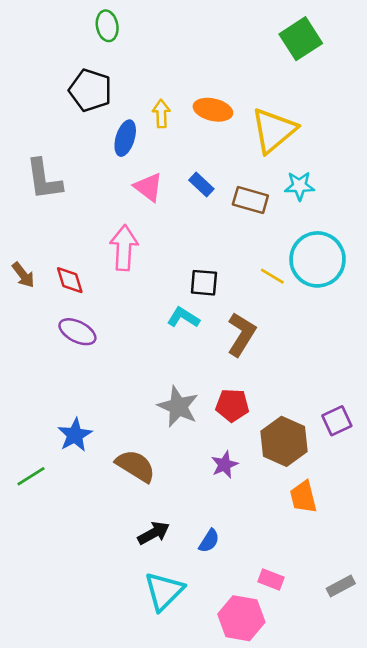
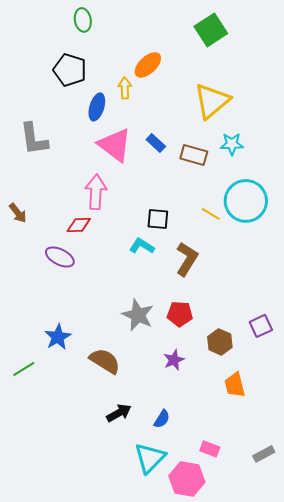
green square: (301, 39) -> (211, 30), moved
orange ellipse: (213, 110) -> (148, 65), moved, turned -56
pink triangle: (148, 187) -> (115, 145), size x1.5
red diamond: (70, 280) -> (79, 225), moved, turned -75
brown hexagon: (284, 441) -> (220, 342), size x0.7
cyan triangle: (164, 591) -> (150, 458), moved

